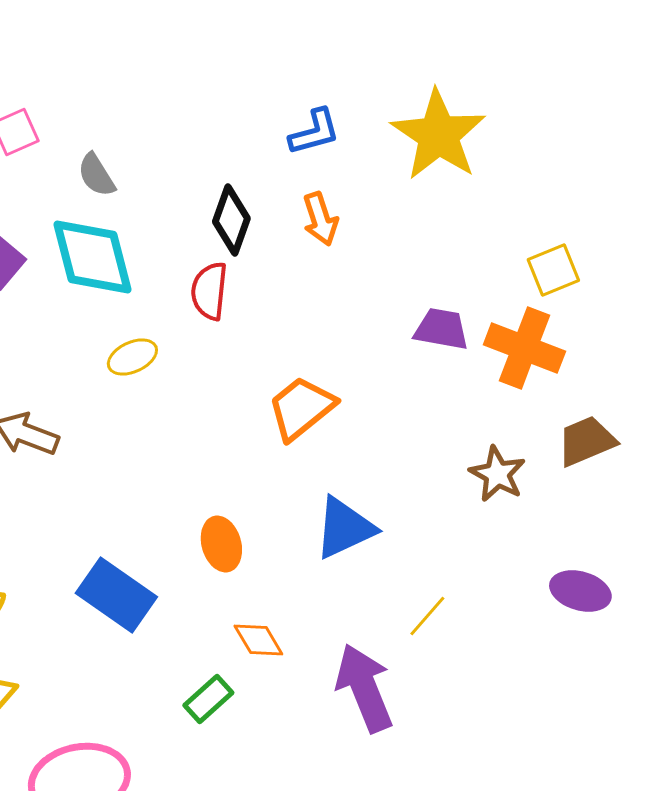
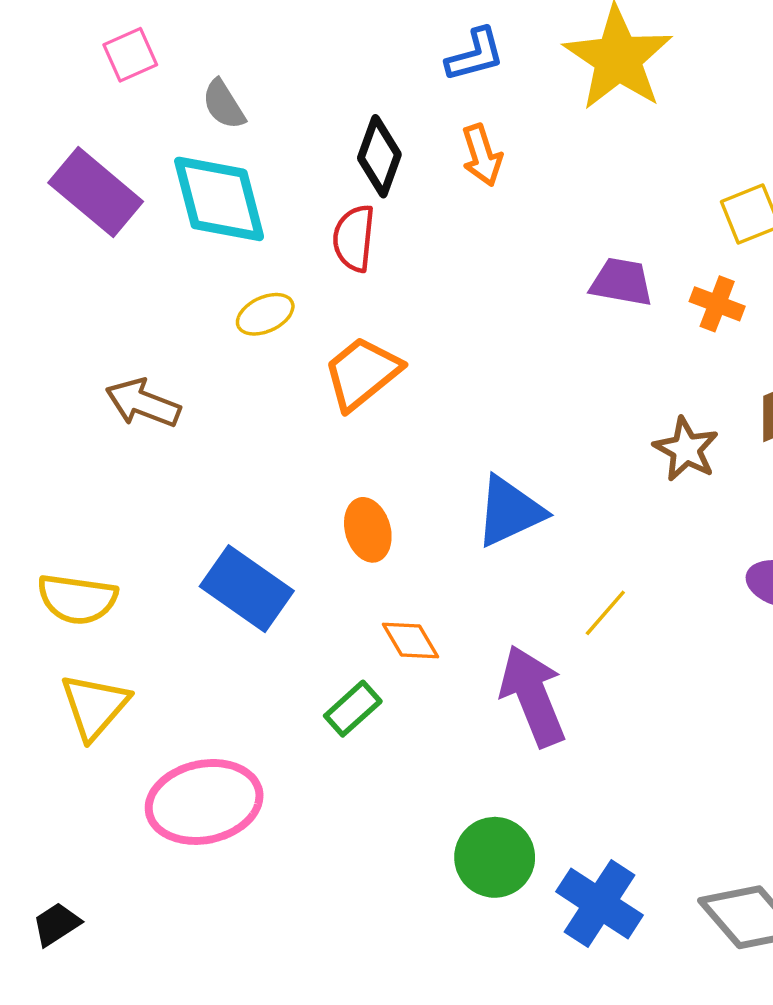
orange cross: (524, 348) -> (717, 304), size x0.6
orange trapezoid: (301, 408) -> (362, 373), moved

